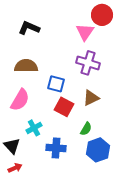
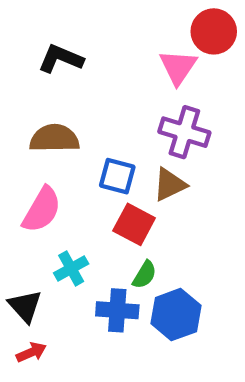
brown triangle: (91, 98) -> (170, 185), moved
green semicircle: (86, 129) -> (145, 275), moved
blue hexagon: (98, 150) -> (176, 315), moved

